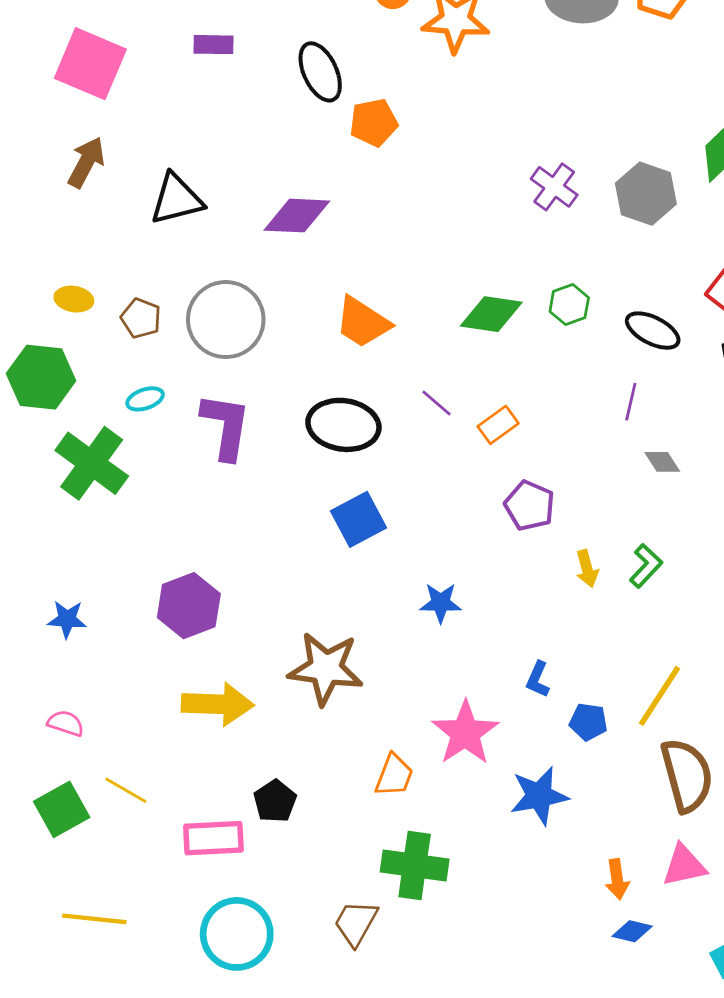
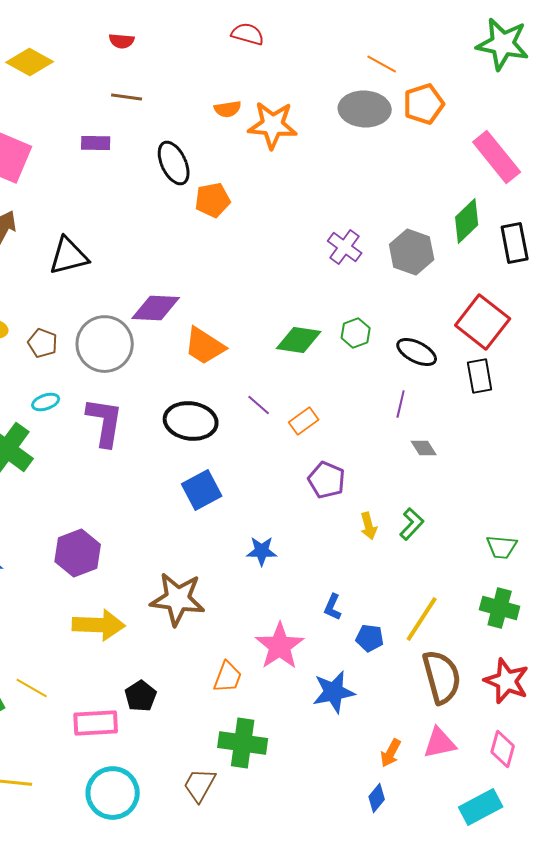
purple diamond: (297, 216) -> (156, 308), moved
orange arrow: (617, 879) -> (391, 753), turned 36
blue diamond: (632, 931) -> (377, 798), moved, turned -64

